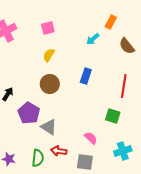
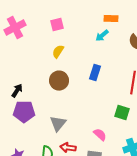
orange rectangle: (111, 22) -> (111, 19), moved, turned 64
purple pentagon: (29, 113) -> (24, 112), moved, turned -30
gray triangle: (49, 127) -> (58, 124), turned 36

